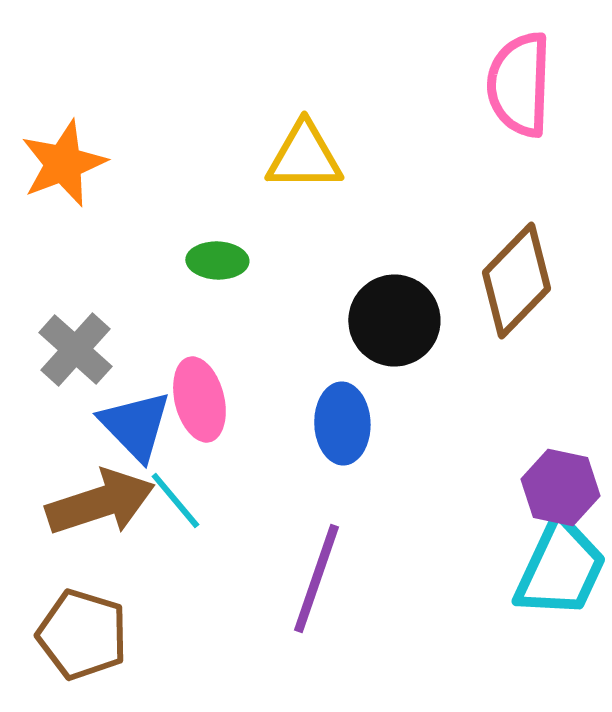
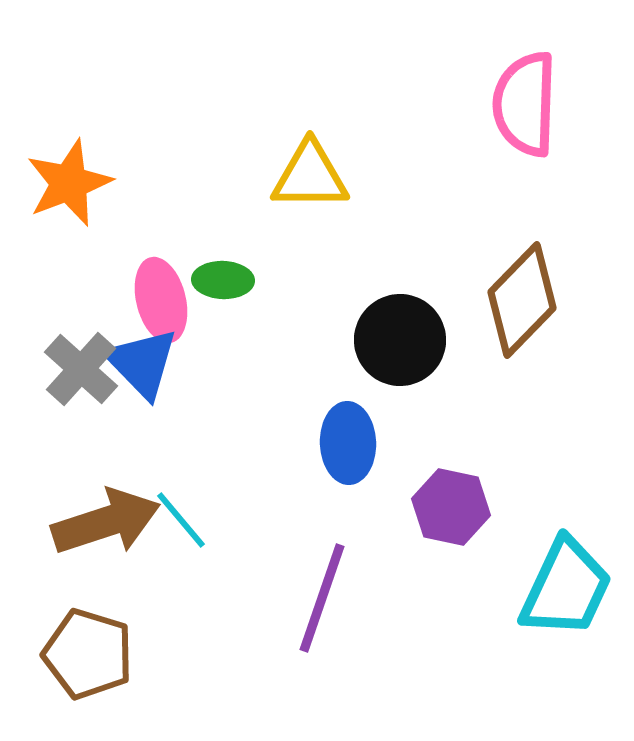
pink ellipse: (199, 400) -> (161, 300), moved
blue triangle: (135, 426) -> (142, 363), moved
purple hexagon: (560, 488) -> (451, 507), moved

